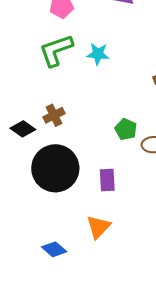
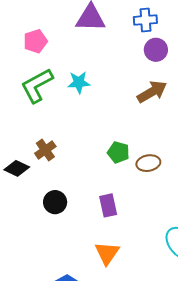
black circle: (55, 168) -> (55, 202), size x0.5

